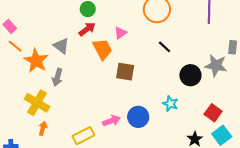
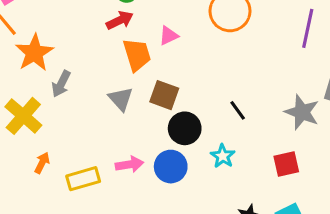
gray triangle: (61, 46) -> (121, 99), moved
black line: (165, 47) -> (238, 110), moved
black circle: (190, 75) -> (185, 128), moved
red square: (213, 113) -> (286, 164), moved, turned 30
orange arrow: (43, 128) -> (42, 163), moved

